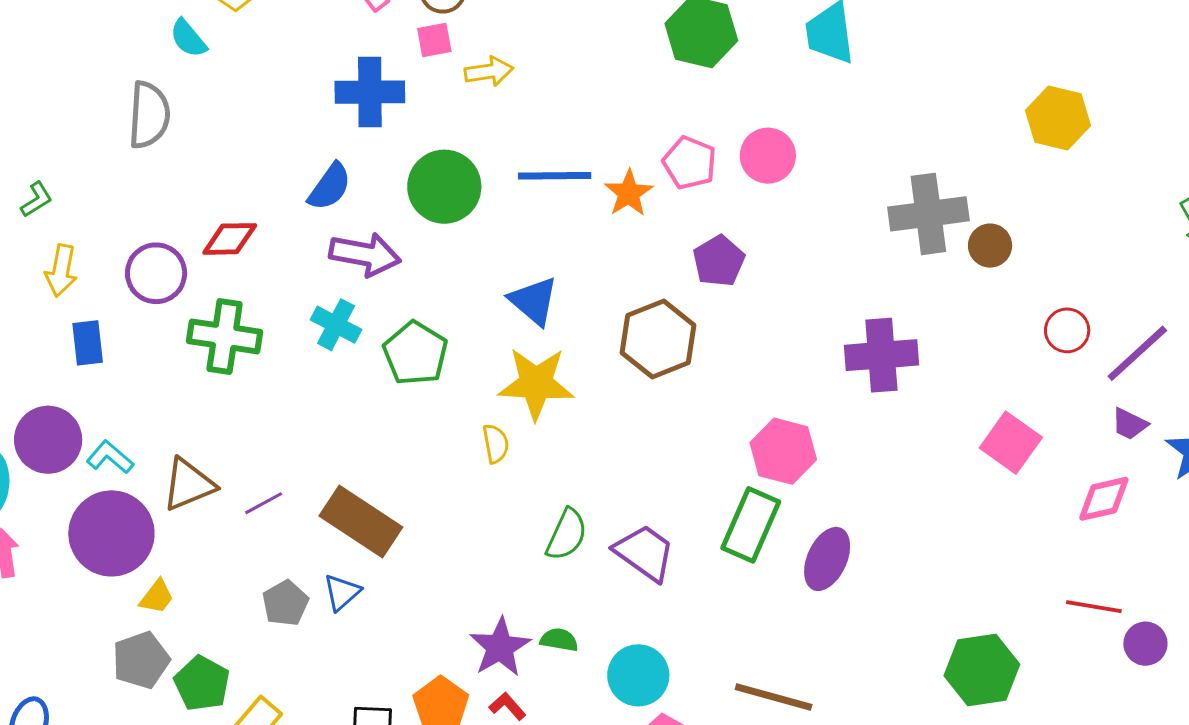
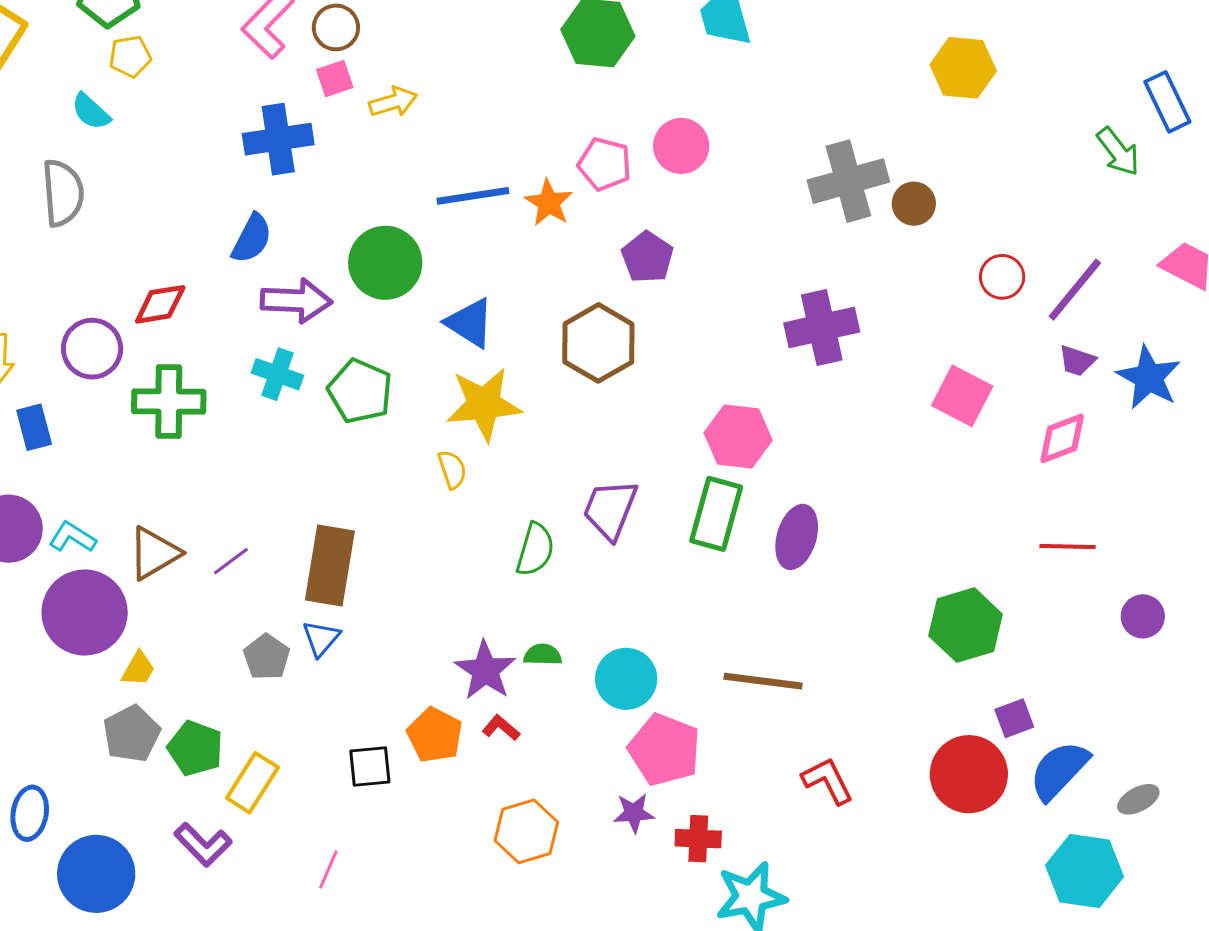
green circle: (444, 187) -> (385, 263), moved
brown rectangle: (361, 521) -> (330, 565), turned 74
purple trapezoid: (645, 553) -> (610, 509), moved, turned -96
purple circle: (1145, 644) -> (1143, 616), moved

